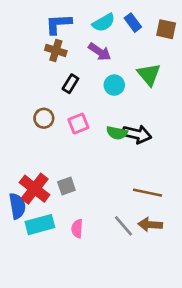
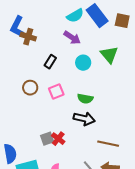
blue rectangle: (133, 23) -> (97, 16), size x1.6
blue L-shape: (58, 24) -> (17, 27), moved, turned -60
brown cross: (56, 50) -> (28, 37), moved
black arrow: (137, 134) -> (84, 119), moved
red cross: (35, 189) -> (58, 139), moved, size x0.6

